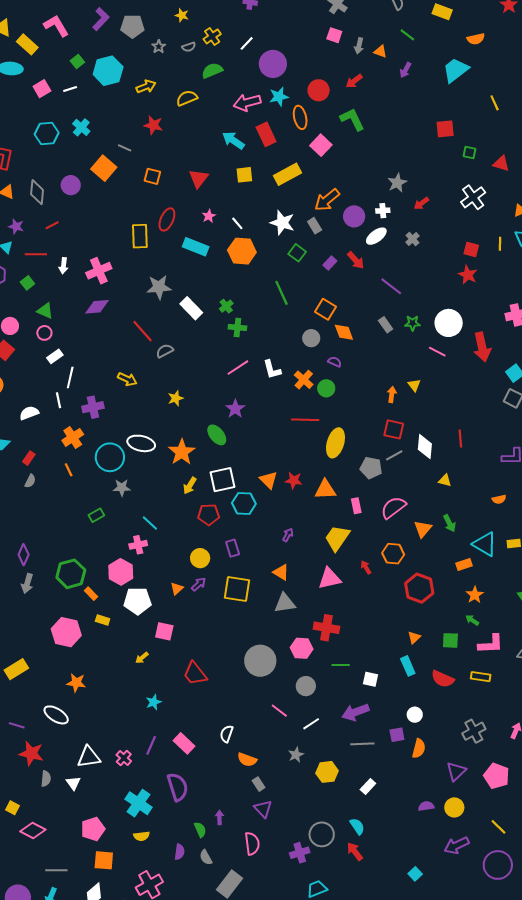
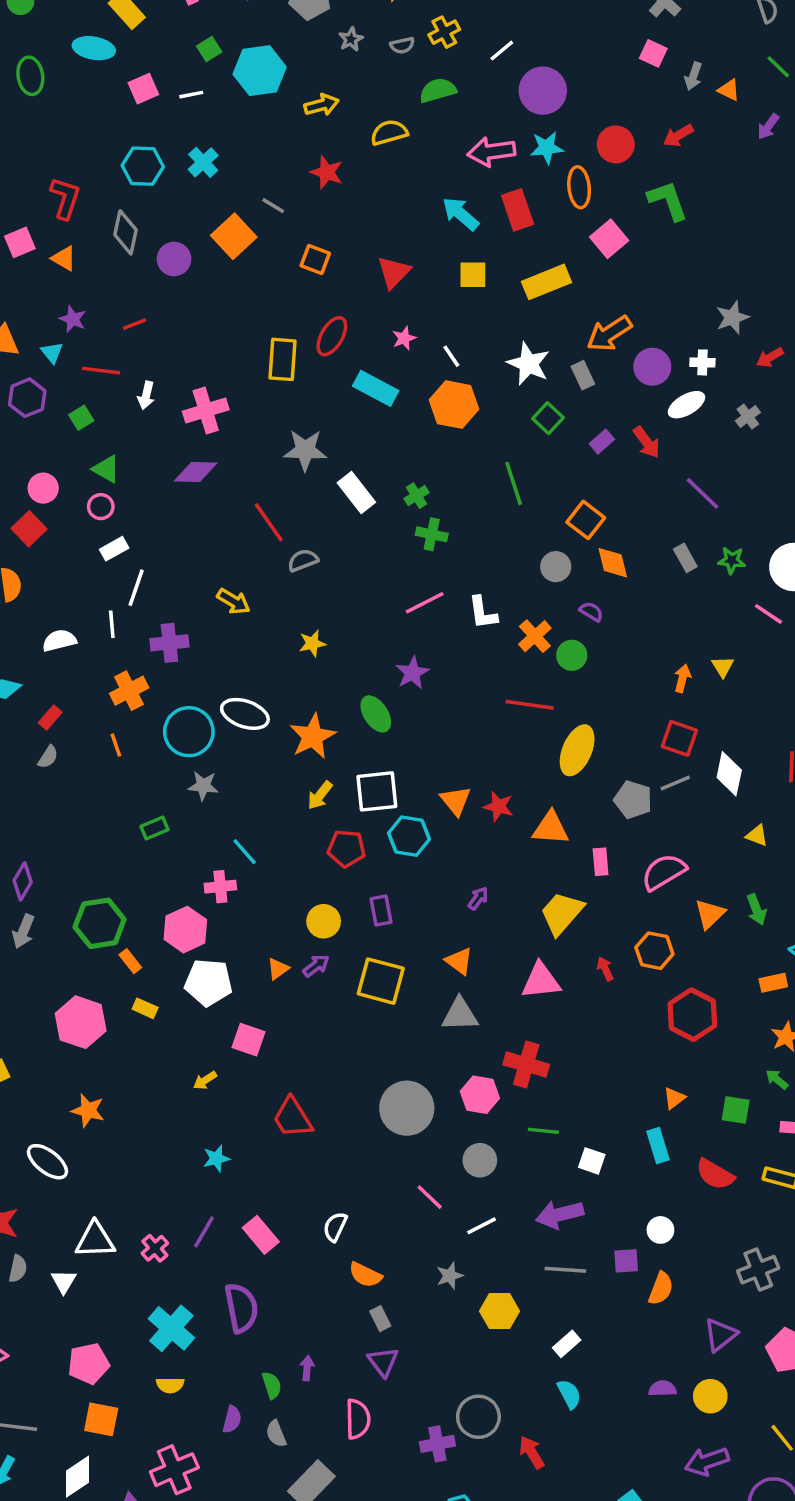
gray diamond: (37, 192) -> (125, 232), moved
cyan semicircle: (357, 826) -> (569, 1394), moved

